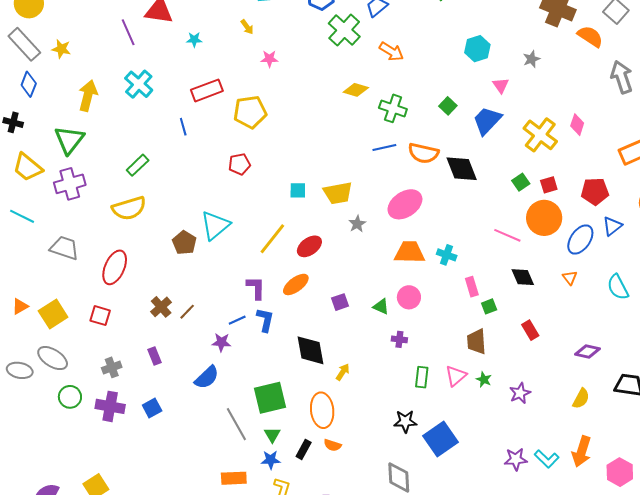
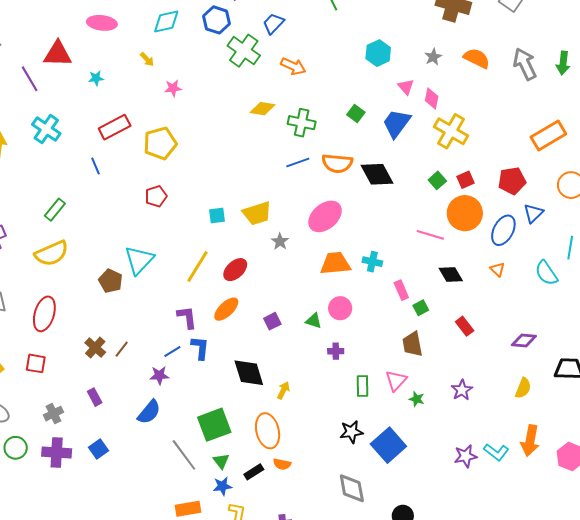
orange semicircle: (590, 36) -> (477, 58), moved
pink diamond: (577, 125) -> (432, 99), moved
green star: (484, 380) -> (417, 399), moved
black rectangle: (304, 449) -> (254, 472), turned 36

